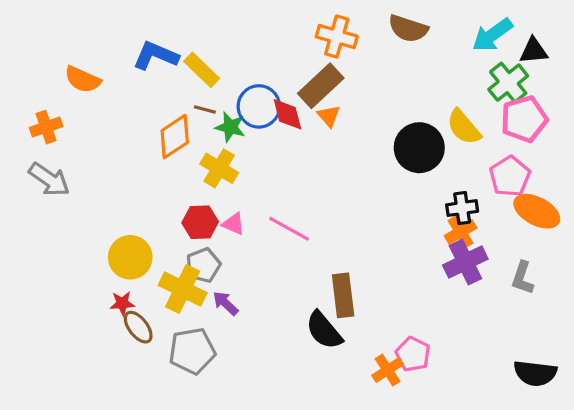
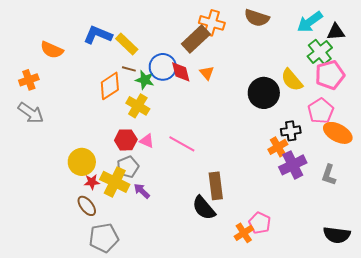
brown rectangle: (321, 86) -> (196, 39), moved
orange cross: (461, 232) -> (278, 147), moved
red star: (122, 303) -> (92, 182), moved
gray pentagon: (192, 351) -> (104, 238), moved

